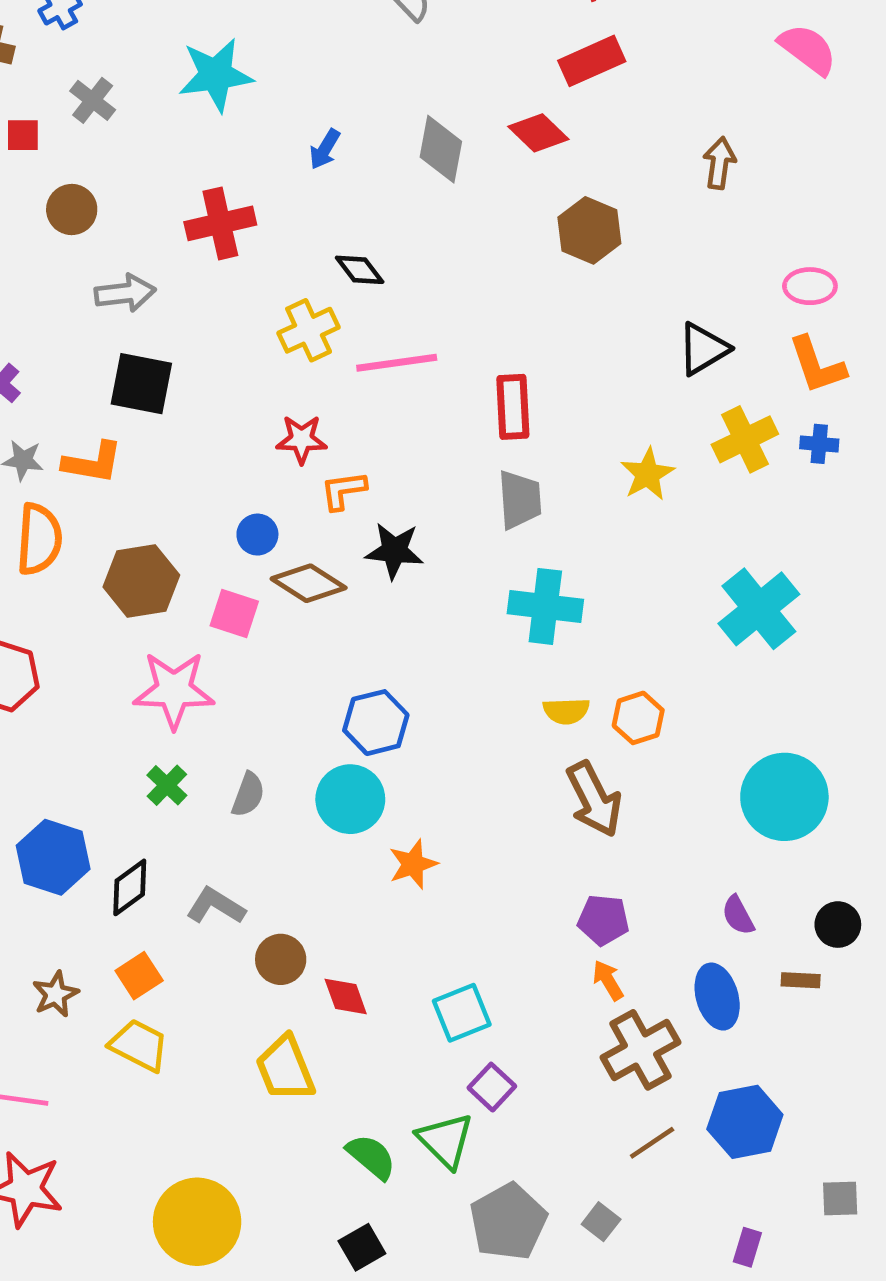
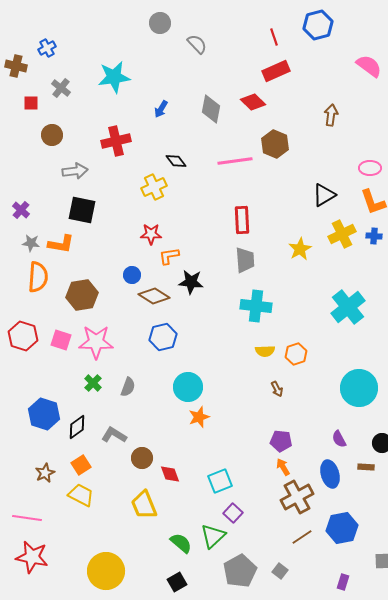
pink line: (397, 363) -> (235, 161), moved
pink square: (234, 613) -> (61, 340), moved
blue hexagon: (376, 723) -> (163, 337), moved
cyan circle: (350, 799) -> (188, 387), moved
brown arrow: (594, 799) -> (277, 389), size x0.5
green triangle: (445, 1140) -> (213, 536), turned 32

